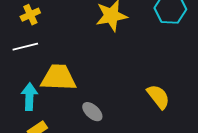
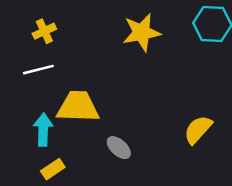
yellow semicircle: (158, 97) -> (198, 130), turned -100

